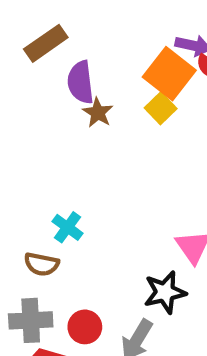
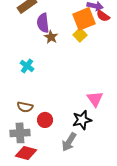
orange square: (169, 74) -> (84, 19), turned 30
cyan cross: (68, 227) -> (27, 66), moved
red circle: (85, 327) -> (45, 120), moved

